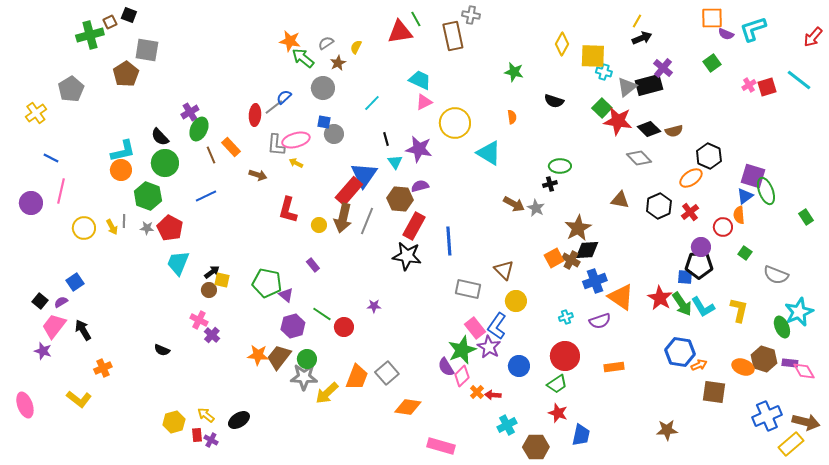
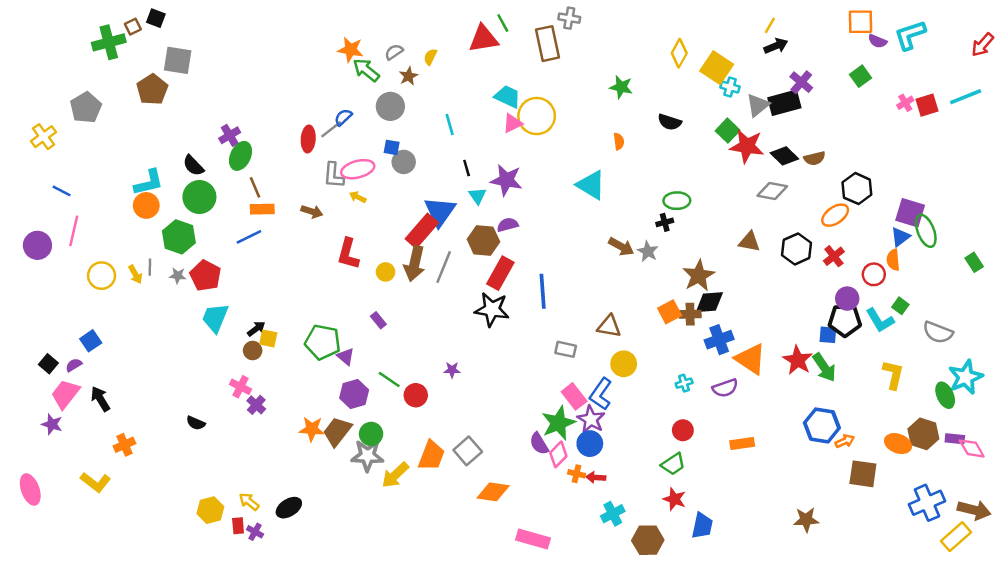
yellow square: (593, 56) -> (717, 68), turned 32
cyan line: (799, 80) -> (966, 97), turned -60
cyan line: (372, 103) -> (450, 124), turned -60
yellow circle: (455, 123) -> (537, 116), moved
orange rectangle: (231, 147) -> (262, 209), moved, turned -48
gray diamond: (639, 158) -> (772, 191), turned -35
brown cross: (571, 260) -> (690, 314), turned -30
brown triangle: (504, 270) -> (609, 326), turned -35
gray rectangle: (468, 289) -> (566, 349), size x0.7
cyan L-shape: (703, 307) -> (880, 320), moved
red circle: (565, 356) -> (683, 430), size x0.6
blue circle: (519, 366) -> (590, 444), moved
orange cross: (477, 392) -> (577, 474), turned -32

